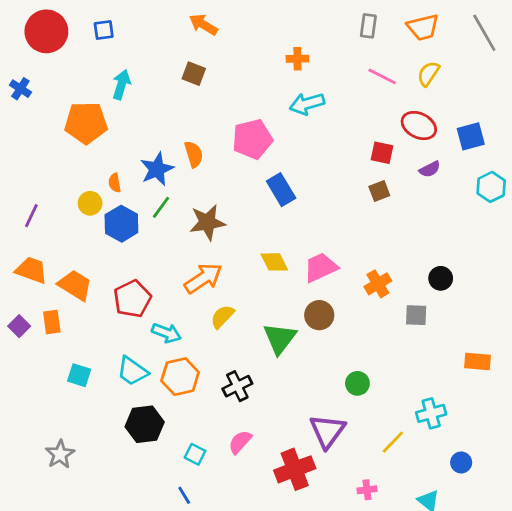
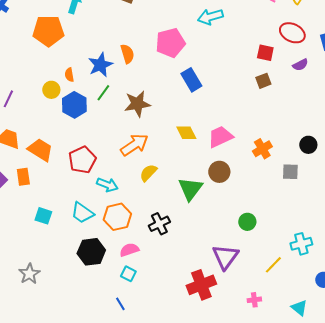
pink semicircle: (240, 442) -> (129, 250), moved, turned 30

